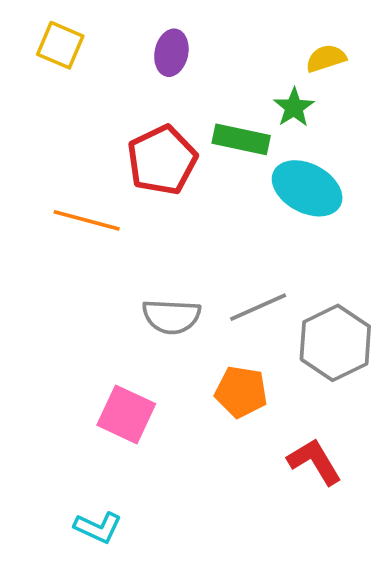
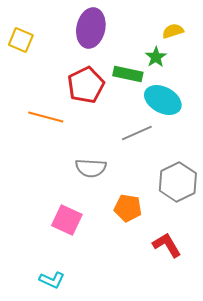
yellow square: (60, 45) -> (21, 40), moved
purple ellipse: (171, 53) -> (91, 28), size x1.6
gray line: (258, 307) -> (137, 133), moved

